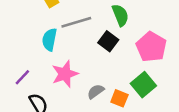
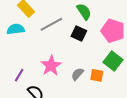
cyan semicircle: (49, 40) -> (16, 29), moved, turned 84

